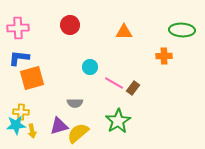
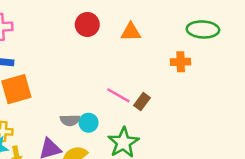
red circle: (70, 25) -> (87, 24), moved
cyan circle: (90, 67) -> (89, 123), moved

